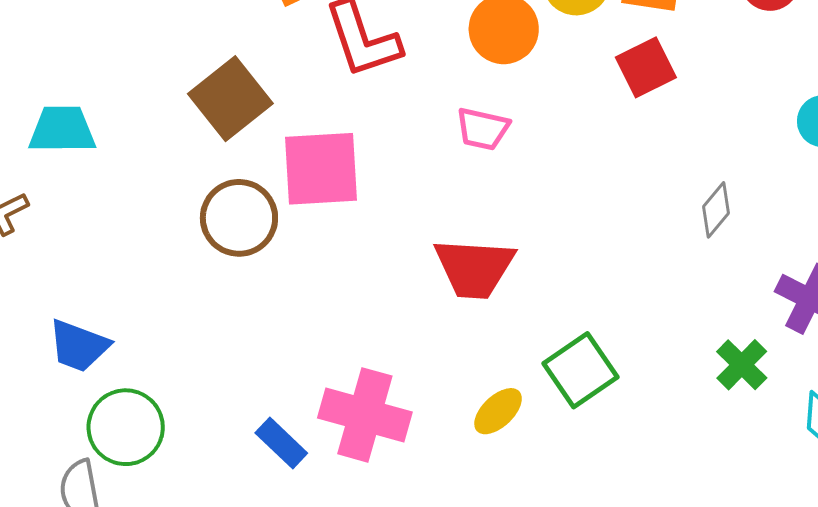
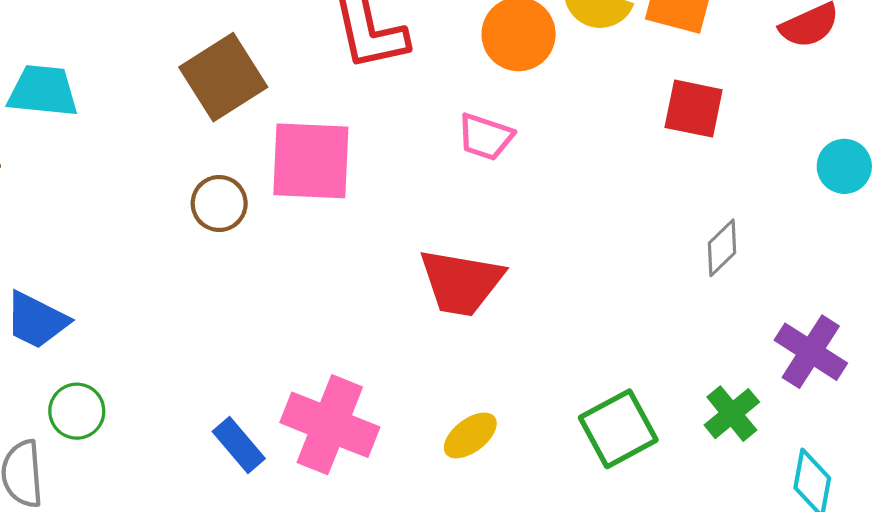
red square: (646, 67) -> (694, 109), moved, turned 32
brown circle: (239, 218) -> (219, 203), size x0.7
green square: (580, 370) -> (618, 429), moved
green circle: (126, 427) -> (77, 411), size x0.7

